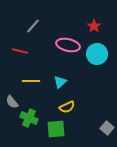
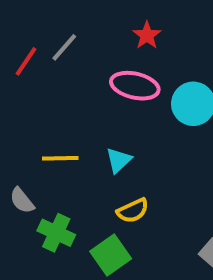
red star: (94, 26) -> (147, 35), moved
red line: (20, 51) -> (26, 61), moved, turned -70
green square: (56, 129) -> (111, 255), turned -30

